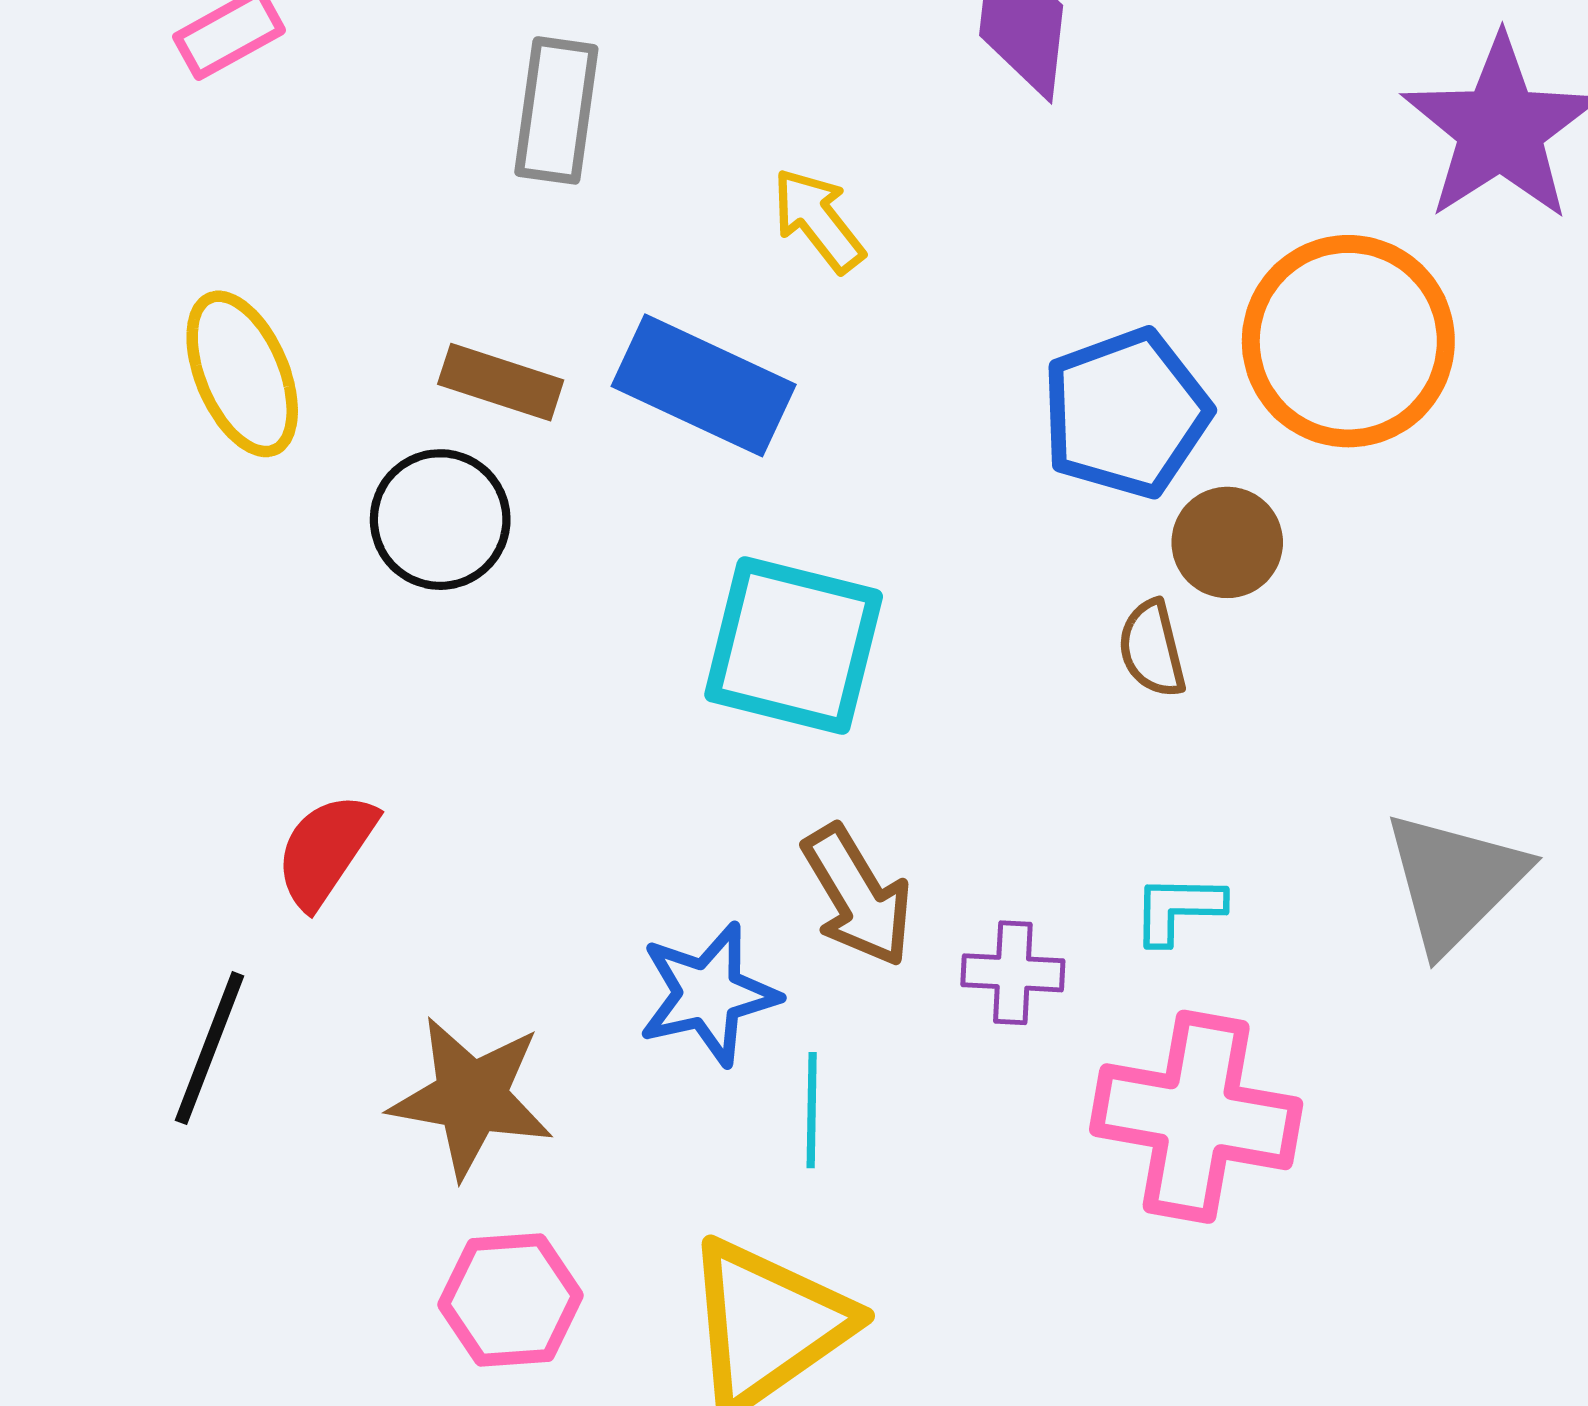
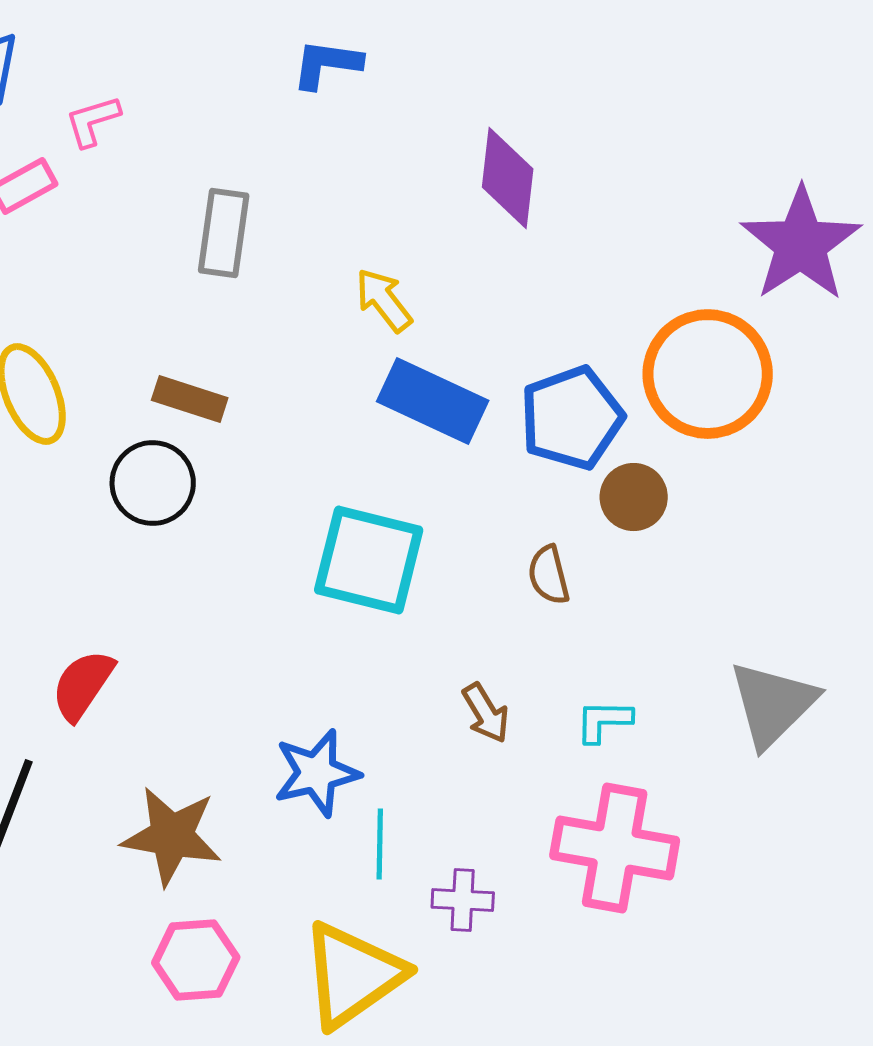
blue rectangle: (704, 385) -> (433, 401), moved
brown semicircle: (1152, 649) -> (549, 575), moved
brown arrow: (857, 896) -> (486, 713), moved, size x0.7
purple cross: (1013, 973) -> (463, 900), moved

